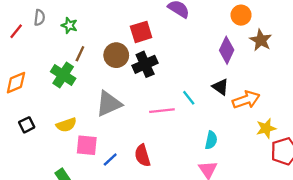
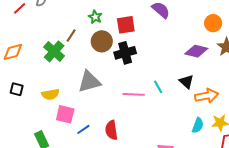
green star: (69, 25) -> (95, 17), moved
purple diamond: (227, 50) -> (196, 51), turned 70
black square: (27, 125) -> (17, 89), turned 32
cyan semicircle: (211, 140) -> (198, 125), moved

